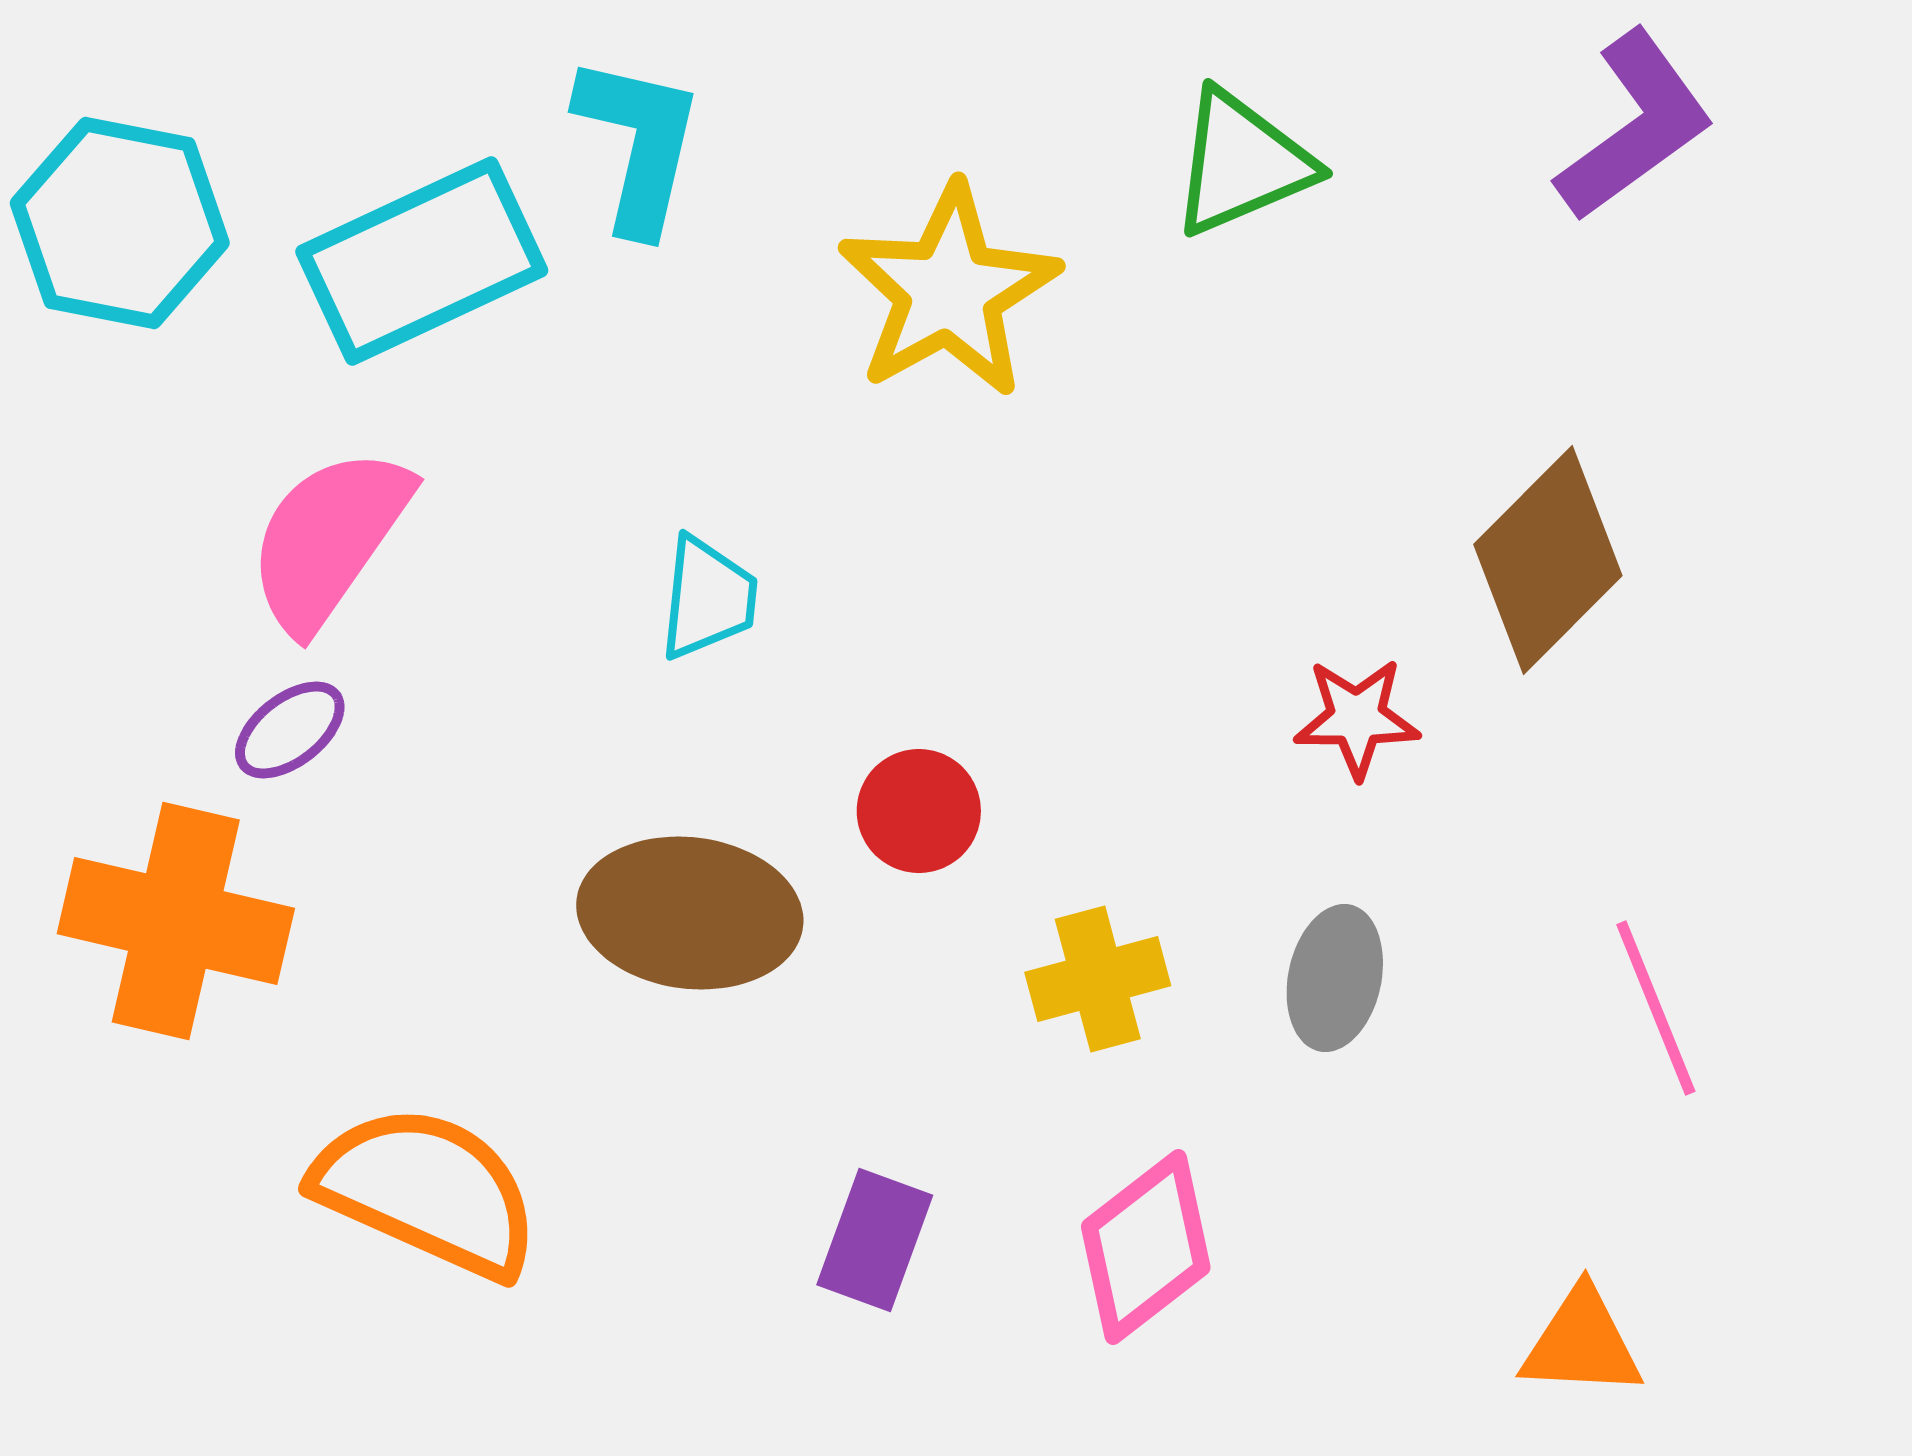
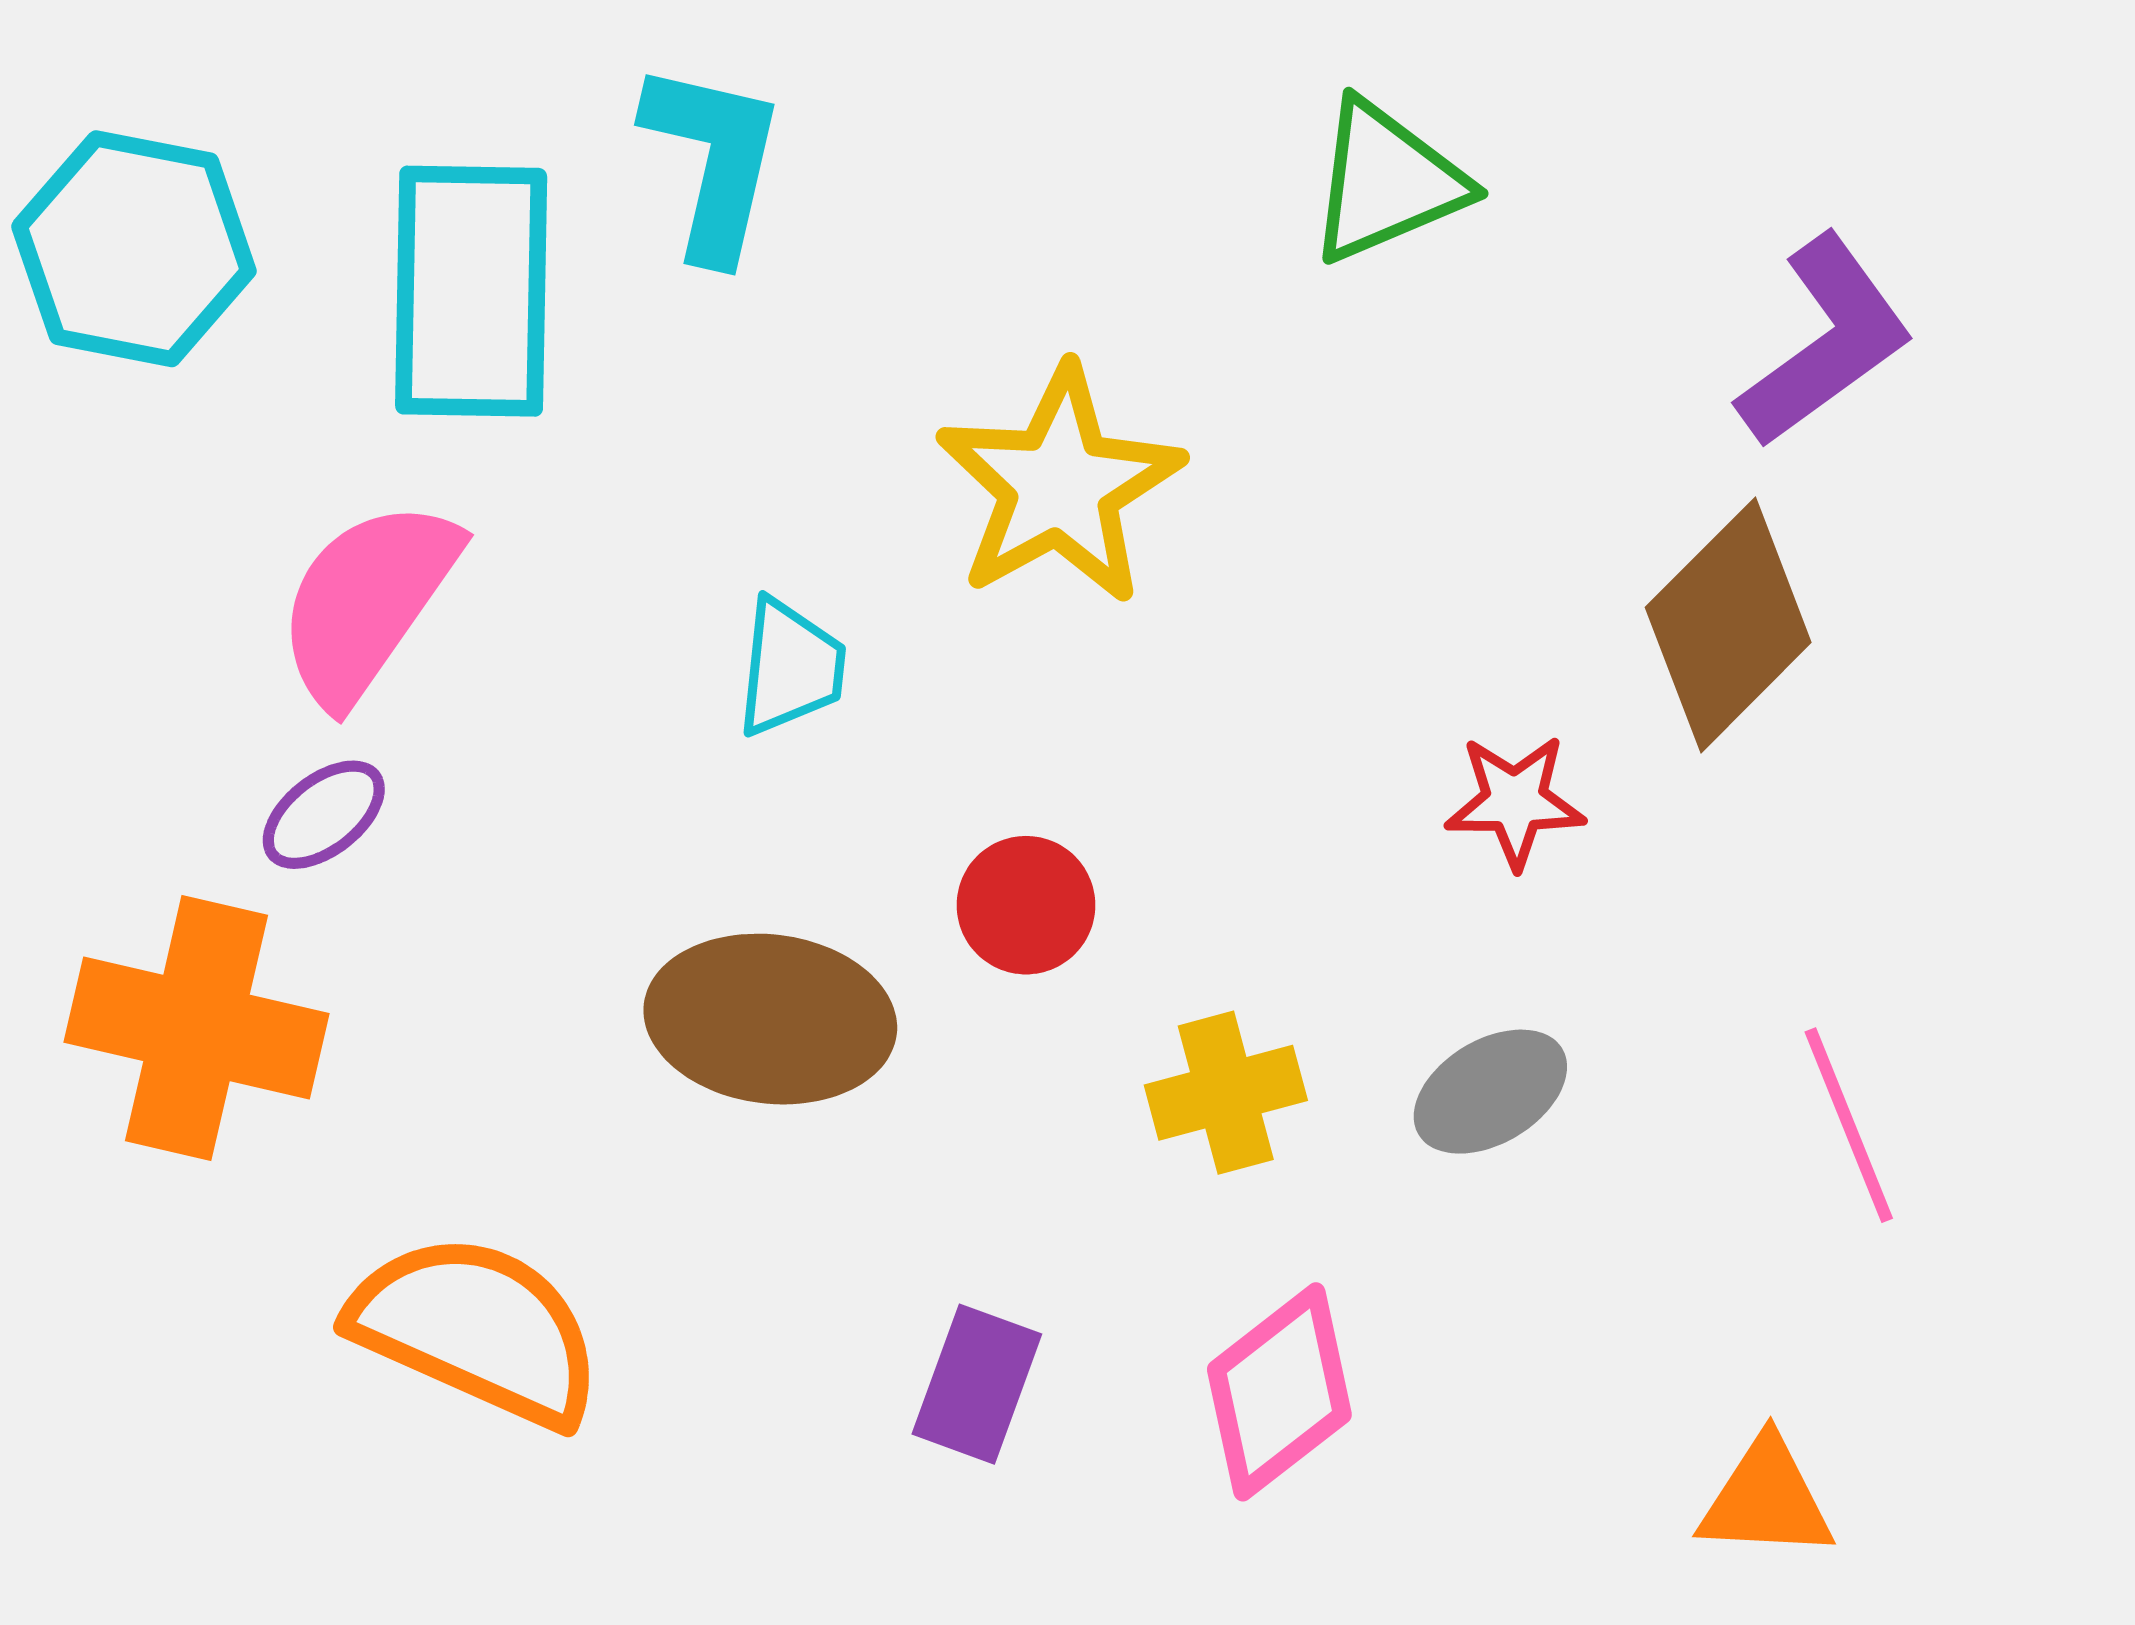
purple L-shape: (1635, 126) -> (1825, 341), moved
cyan rectangle: (422, 261) -> (471, 291), turned -64
yellow star: (949, 291) -> (1059, 485), moved
gray ellipse: (1335, 978) -> (1490, 1092), turned 47

